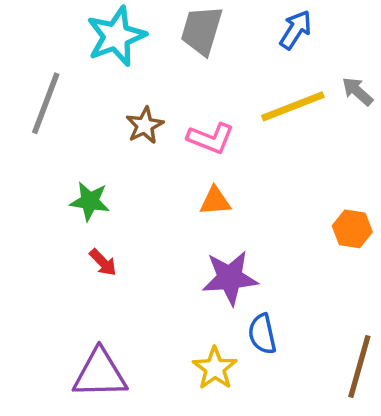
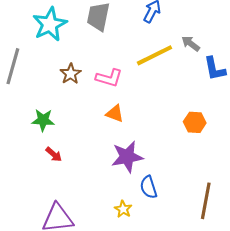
orange triangle: (215, 201) -> (115, 114), turned 30
yellow star: (215, 368) -> (123, 209), size x0.7

